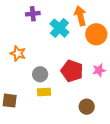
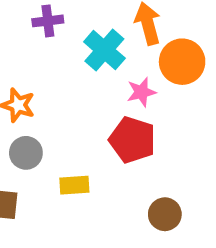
pink star: (99, 70) -> (141, 92), moved
gray circle: (40, 74) -> (26, 153), moved

